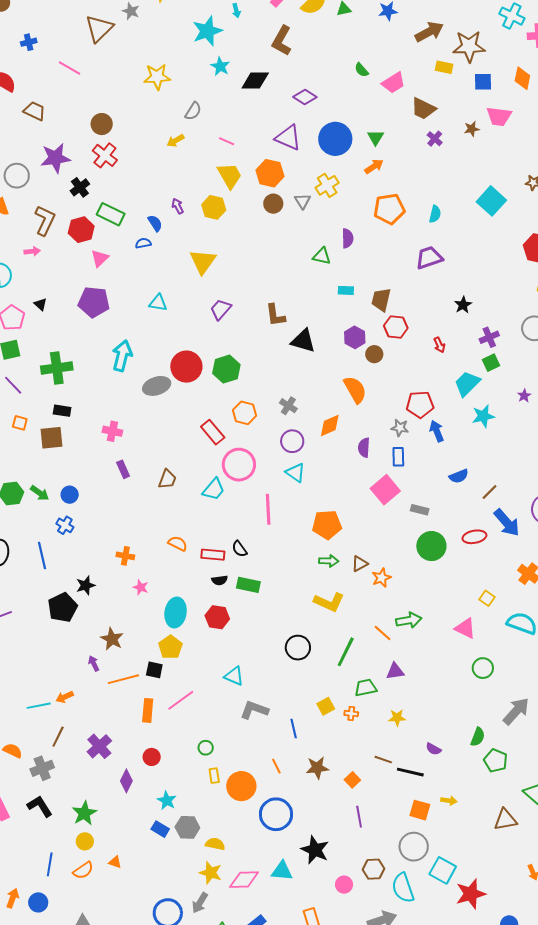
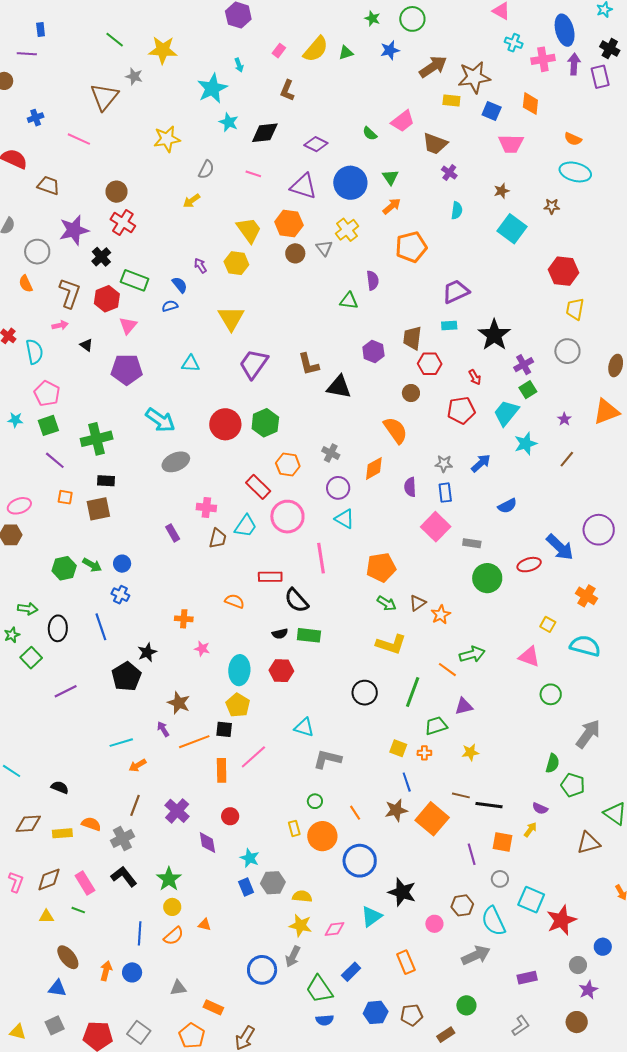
cyan cross: (512, 16) -> (514, 43), size x0.7
brown L-shape: (282, 41) -> (287, 90), size x0.7
green semicircle: (362, 70) -> (370, 133), moved
blue square: (483, 82) -> (492, 111), turned 30
brown star: (472, 129) -> (502, 191), moved
pink line: (227, 141) -> (253, 174), moved
cyan semicircle: (435, 214) -> (457, 210), moved
cyan rectangle: (346, 290) -> (449, 326), moved
black triangle: (40, 304) -> (86, 345), moved
black star: (463, 305) -> (494, 335), size x1.8
purple trapezoid: (221, 309) -> (254, 364), size x1.4
purple hexagon: (355, 337) -> (373, 351), moved
cyan arrow: (122, 356) -> (160, 420), turned 116
gray ellipse: (157, 386) -> (176, 462), moved
red pentagon: (420, 404) -> (461, 410), moved
pink cross: (112, 431) -> (206, 508), moved
blue arrow: (437, 431) -> (481, 463), turned 75
cyan trapezoid: (214, 489) -> (246, 526), moved
brown line: (489, 492) -> (567, 459), moved
black semicircle: (239, 549) -> (297, 600), size x1.5
red rectangle: (213, 555) -> (270, 577), moved
green arrow: (329, 561) -> (387, 603), turned 36
cyan line: (39, 706) -> (121, 743), moved
yellow square: (326, 706) -> (398, 748), turned -36
blue line: (294, 728) -> (407, 782), moved
green circle: (206, 748) -> (315, 801), moved
purple semicircle: (433, 749) -> (540, 808), moved
orange square: (352, 780) -> (432, 819), size x2.0
purple diamond: (126, 781) -> (207, 843), turned -30
yellow arrow: (449, 801) -> (530, 830), turned -56
purple line: (359, 817) -> (472, 854), moved
blue rectangle: (160, 829) -> (246, 887), turned 42
gray circle: (414, 847) -> (500, 879), size x0.6
cyan triangle: (282, 871) -> (371, 917), turned -35
pink diamond: (244, 880) -> (335, 929), size x0.7

